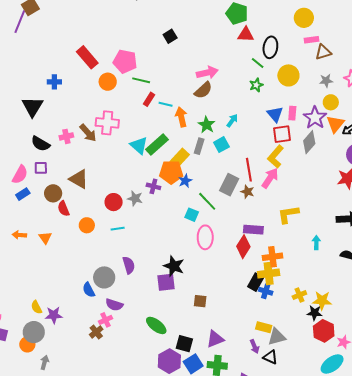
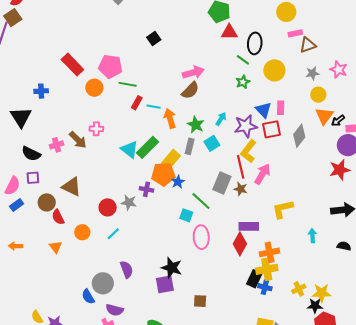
purple star: (315, 118) -> (246, 126), moved, turned 30
pink cross: (107, 123) -> (96, 129), size x0.6
yellow L-shape: (275, 157) -> (248, 151), moved
cyan line: (118, 229) -> (113, 234), turned -32
orange triangle: (45, 238) -> (56, 247), moved

